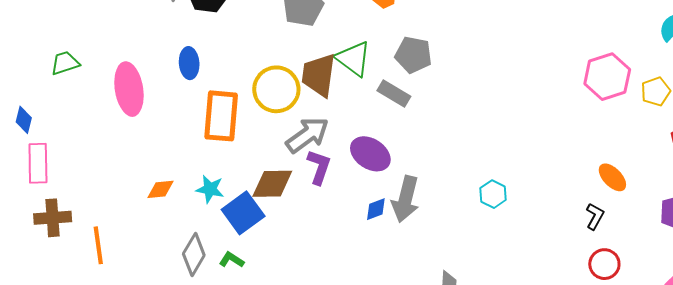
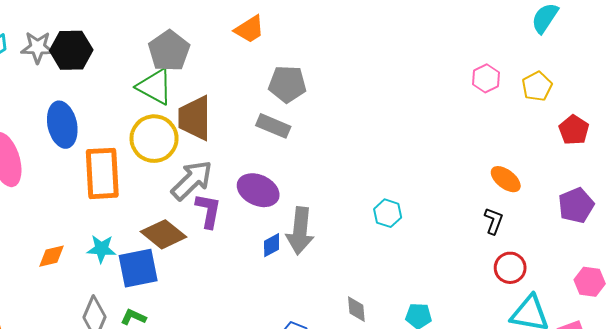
green triangle: (353, 59) -> (155, 87), moved
blue ellipse: (189, 63) -> (62, 125), size x1.4
pink hexagon: (607, 77) -> (486, 78), size x0.6
brown diamond: (272, 184) -> (164, 234), turned 48
blue square: (243, 213) -> (138, 268), turned 33

